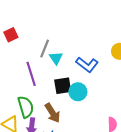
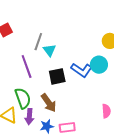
blue L-shape: (87, 65) -> (82, 70), moved
cyan circle: (78, 92) -> (99, 65), moved

